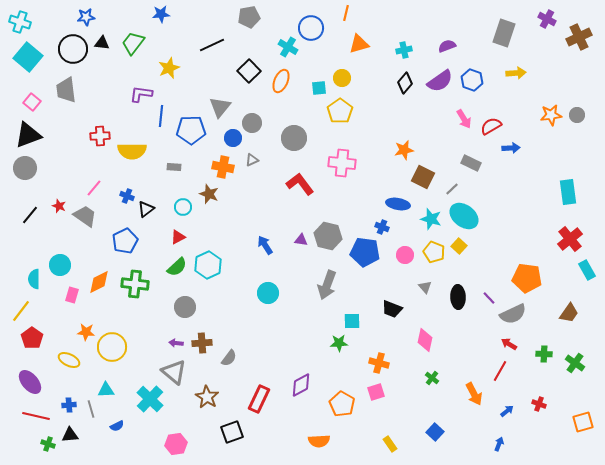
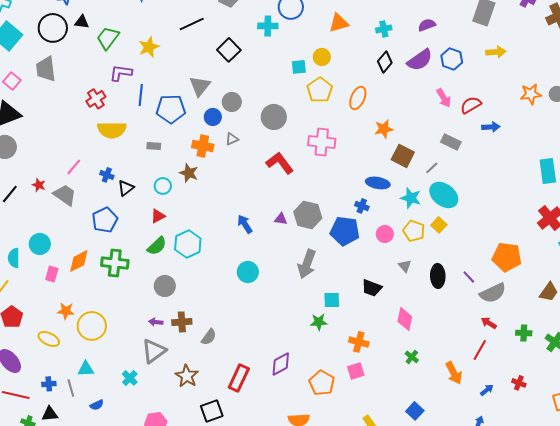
green trapezoid: (133, 43) -> (108, 38), moved
cyan cross: (288, 47) -> (268, 26), turned -30
orange ellipse: (281, 81) -> (358, 98), moved
red cross: (100, 136) -> (96, 99), moved, turned -30
gray triangle: (174, 372) -> (154, 351), turned 44
cyan cross: (150, 399) -> (130, 378), size x0.6

